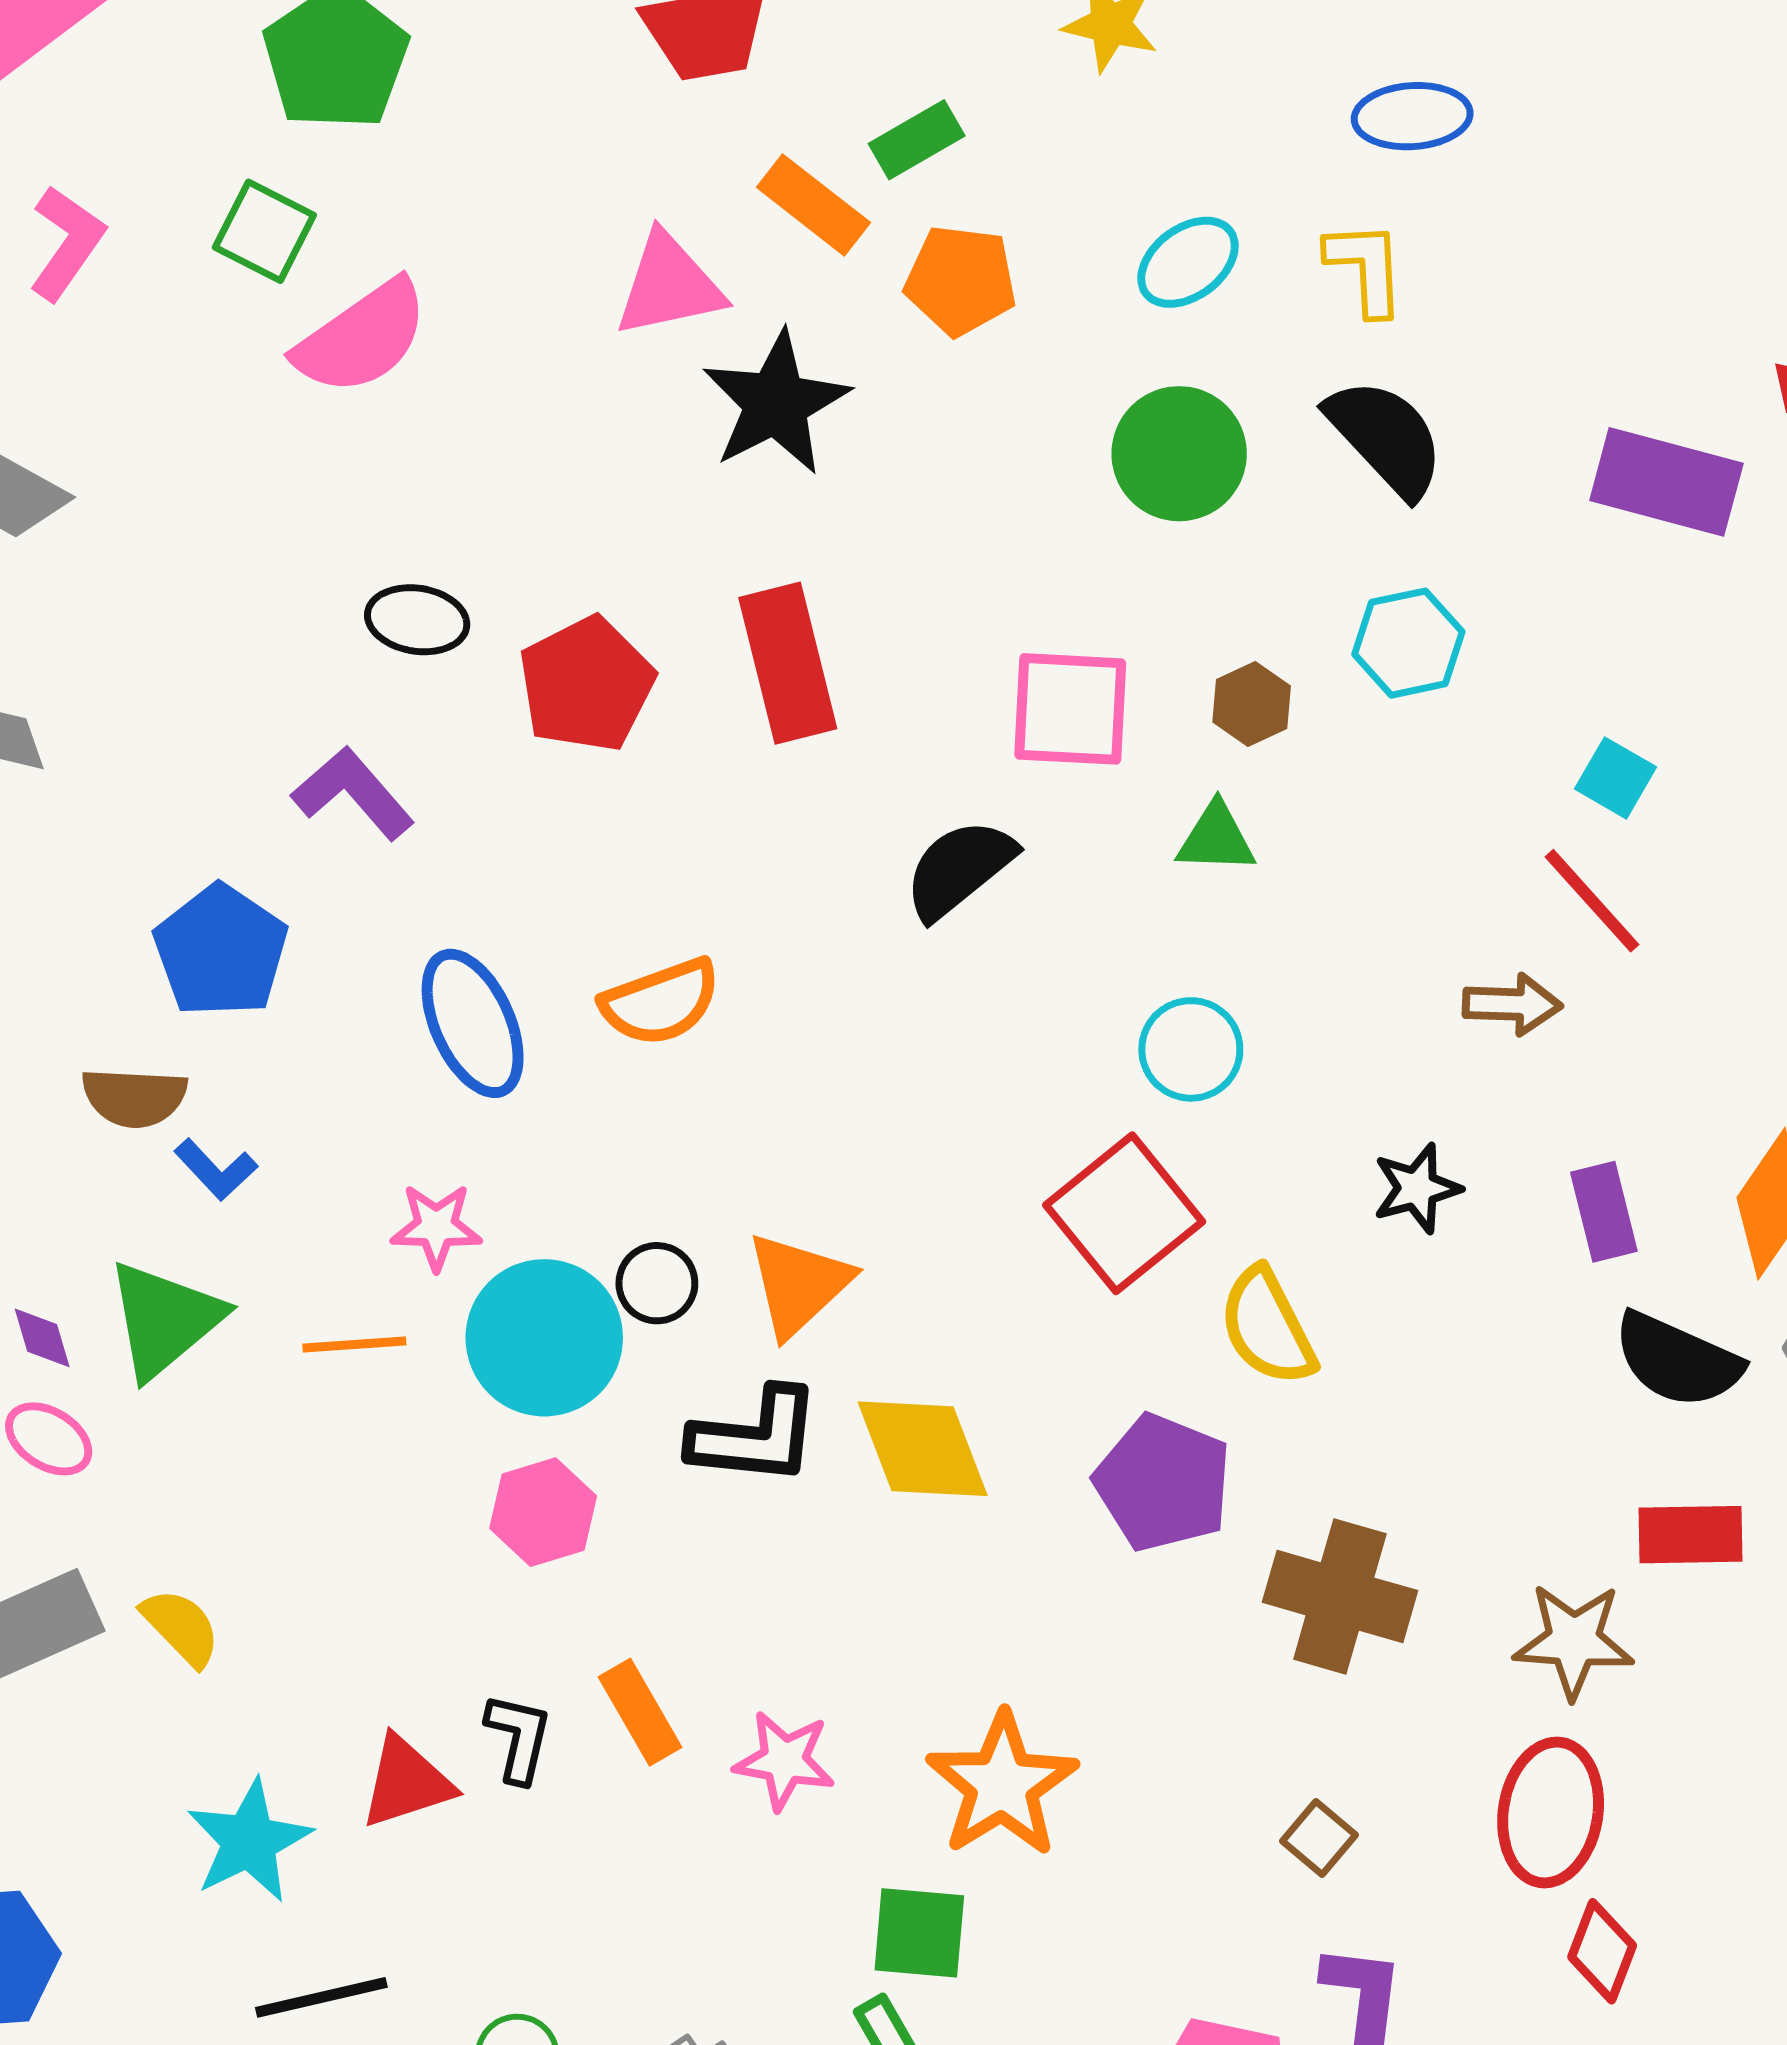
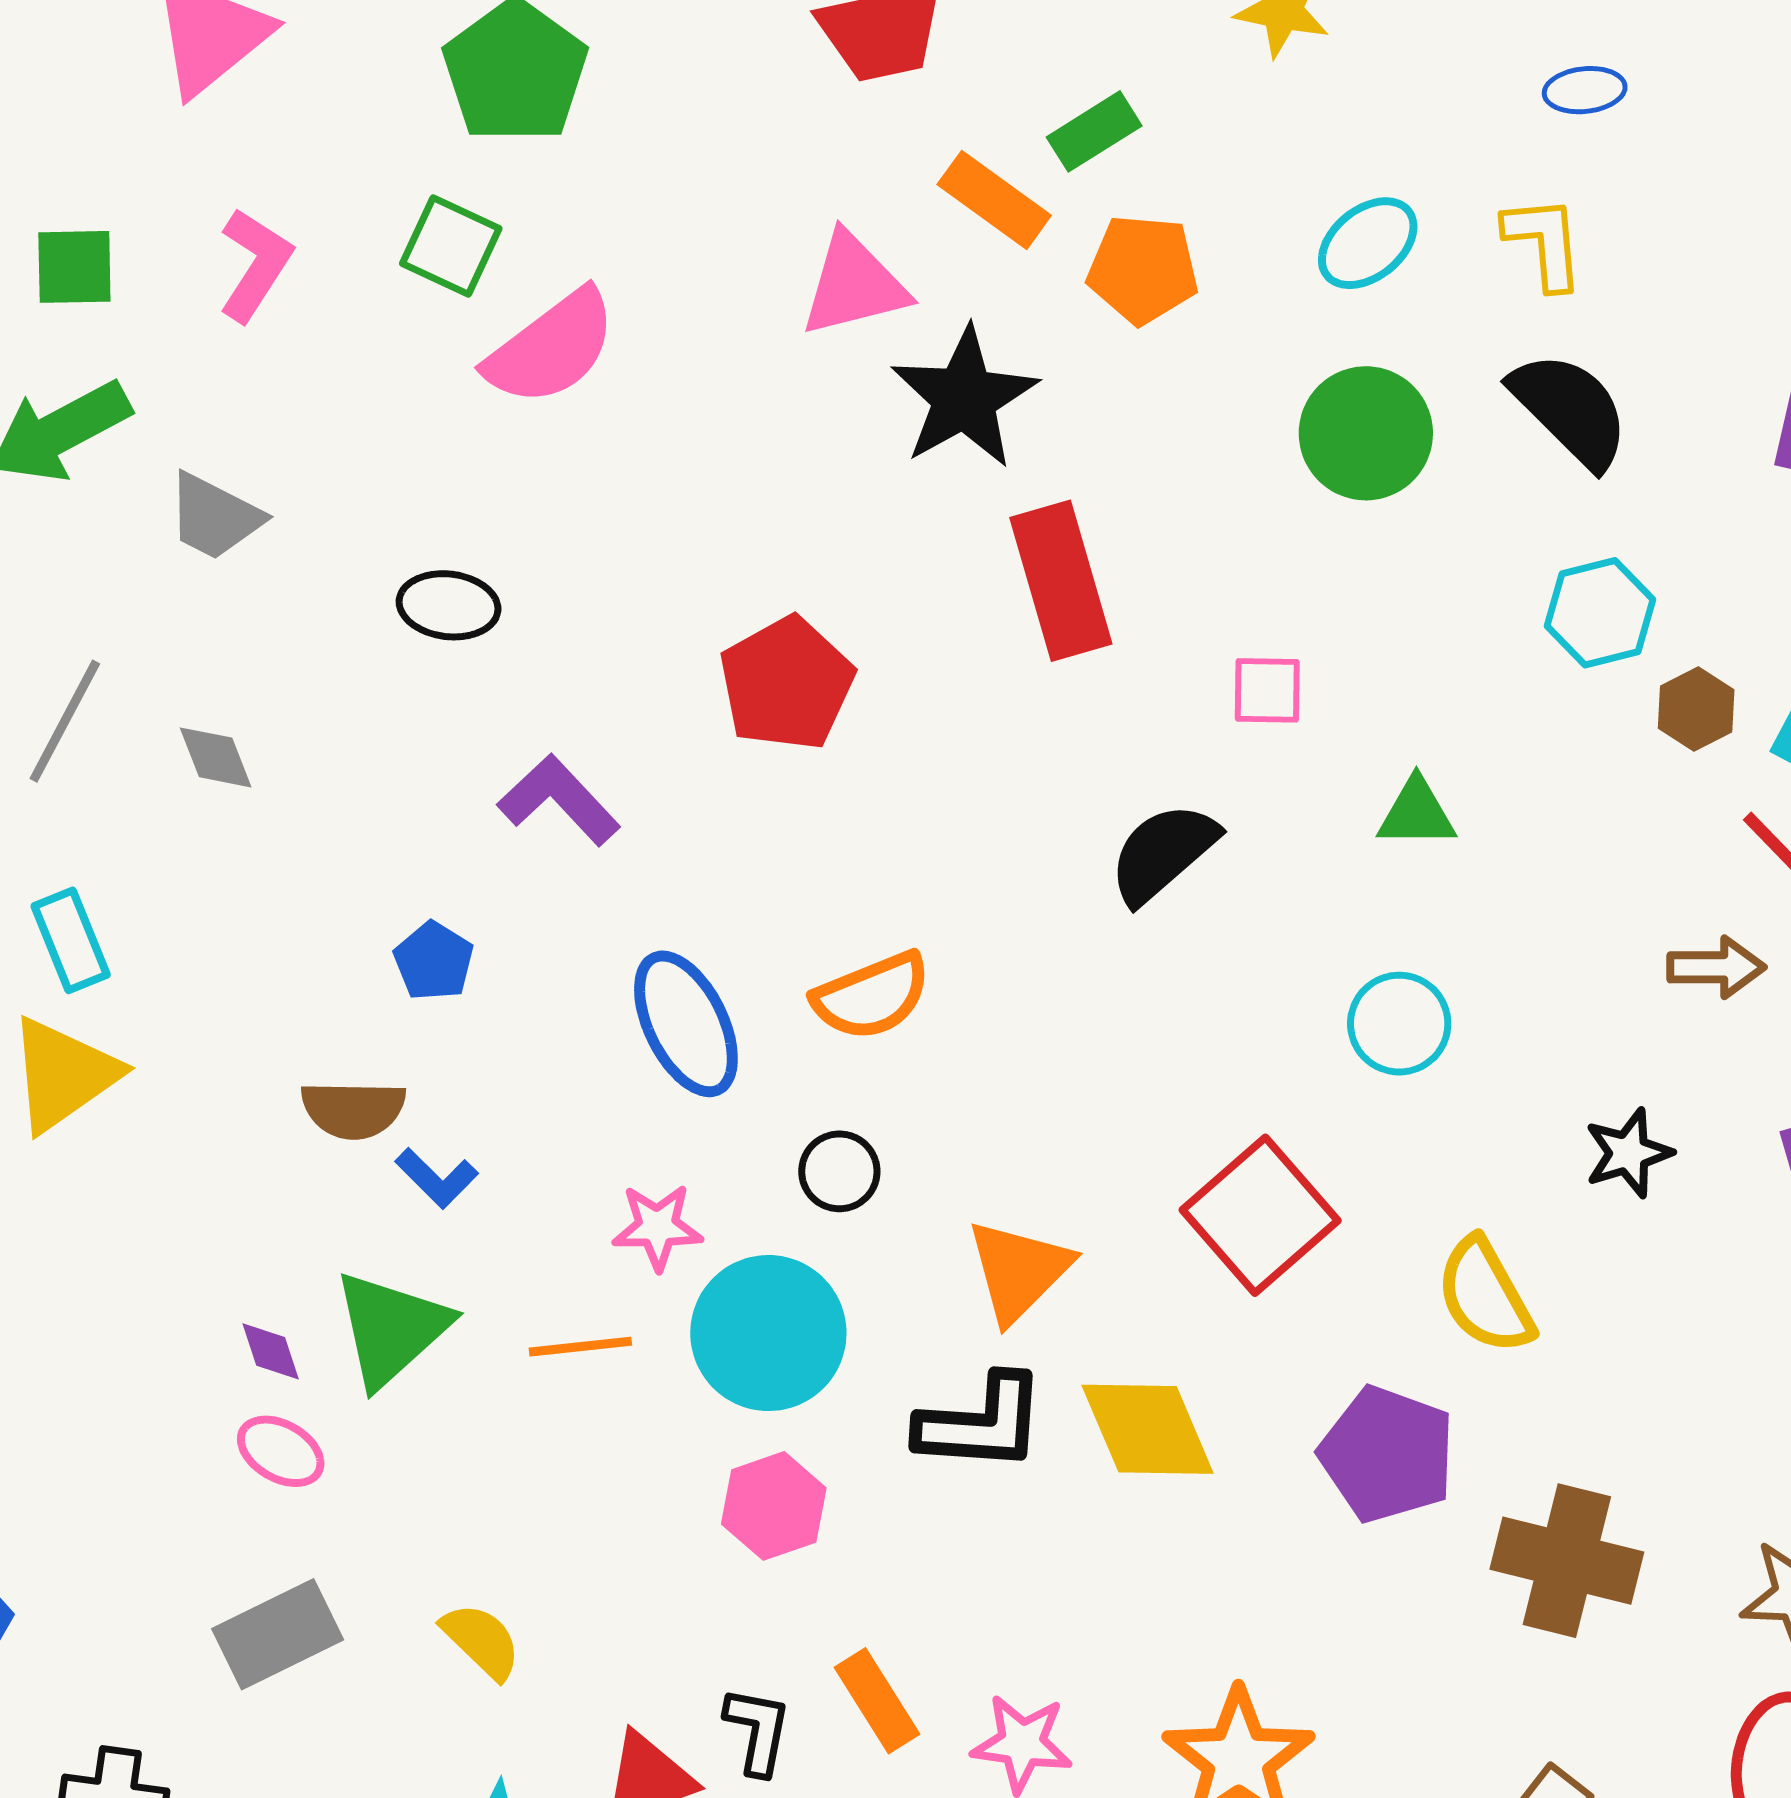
blue ellipse: (1412, 116) -> (1585, 90), size x0.7
black ellipse: (417, 620) -> (449, 605), moved
red rectangle: (788, 663) -> (1061, 581), moved
brown hexagon: (1252, 704) -> (1696, 709), moved
pink square: (1070, 709) -> (1267, 690), size x0.6
blue pentagon: (221, 951) -> (434, 961), size x0.6
red square: (1124, 1213) -> (1260, 1215), moved
black circle: (657, 1283) -> (839, 1171), moved
yellow semicircle: (181, 1627) -> (481, 1641), moved

